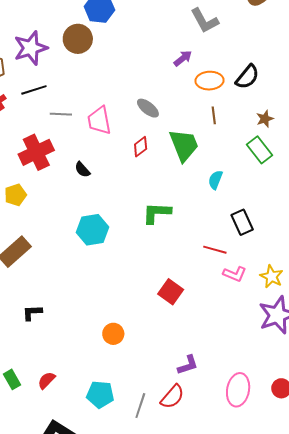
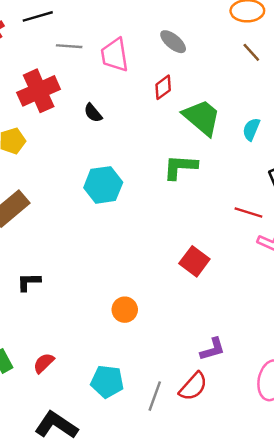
brown line: (214, 115) -> (251, 52), turned -36
green trapezoid: (184, 145) -> (202, 117), moved, turned -30

